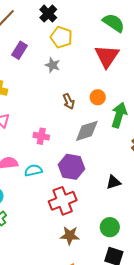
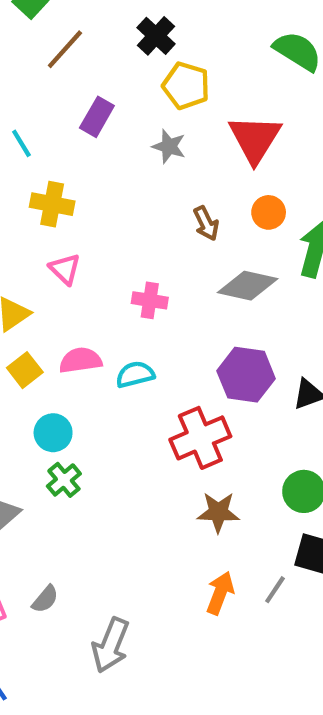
red triangle: (107, 56) -> (255, 139), moved
gray diamond: (87, 131) -> (248, 286), turned 32
purple hexagon: (71, 167) -> (246, 375), moved

